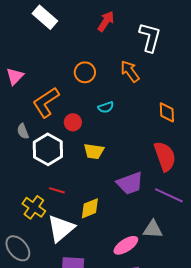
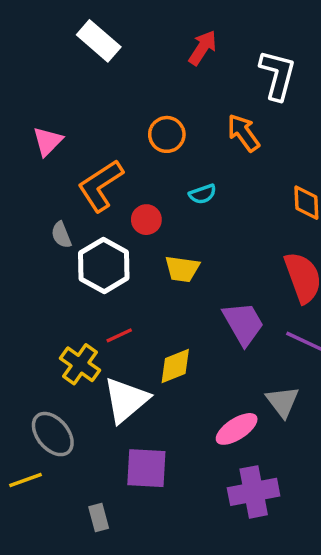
purple trapezoid: (130, 183) -> (243, 323), turned -100
red line: (57, 190) -> (119, 335), turned -42
gray triangle: (153, 229) -> (283, 402), turned 50

